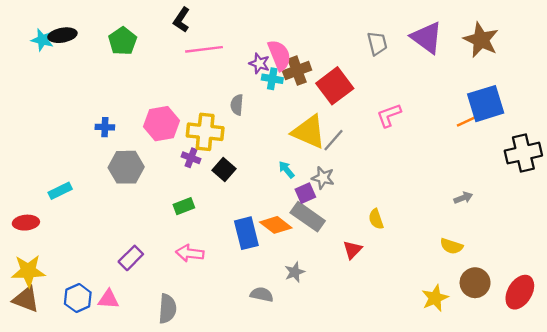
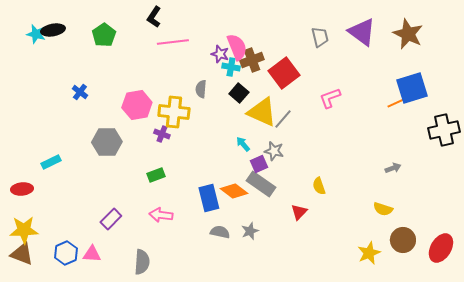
blue cross: (105, 127) -> (80, 92), moved, turned 35
black square: (224, 170) -> (239, 93), moved
gray semicircle: (262, 294) -> (220, 232), moved

